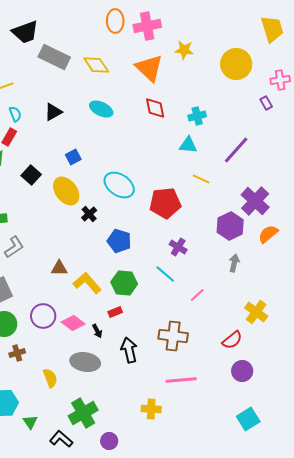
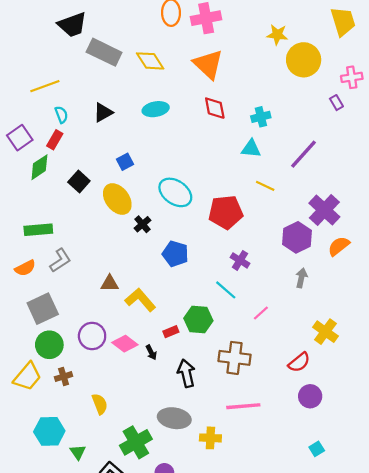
yellow star: (184, 50) -> (277, 35), moved
cyan ellipse: (101, 109) -> (156, 109), turned -35
green hexagon: (124, 283) -> (198, 320), moved
gray ellipse: (85, 362) -> (174, 418), moved
cyan square: (248, 419) -> (317, 449), size x0.6

